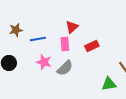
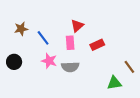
blue line: (38, 39) -> (43, 38), turned 63
gray semicircle: (65, 68) -> (70, 67), turned 42

